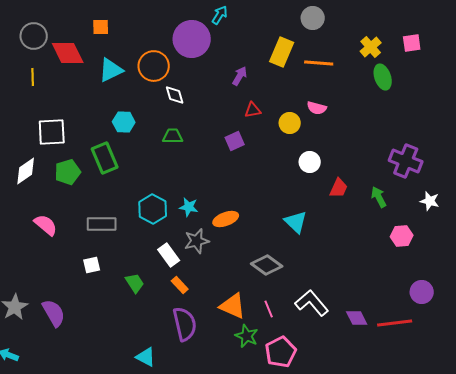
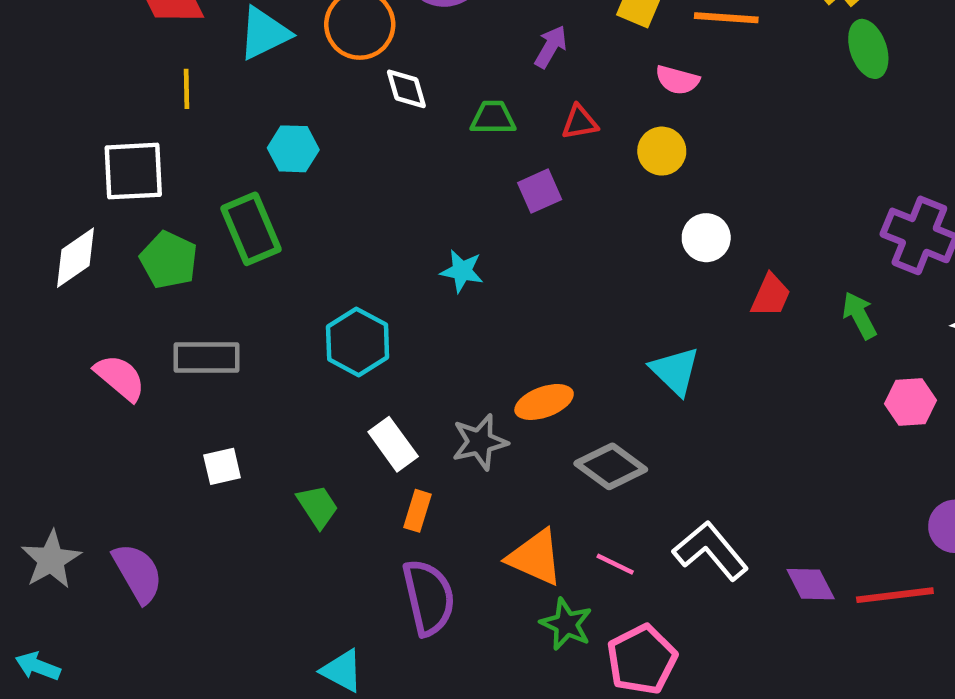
yellow line: (33, 77) -> (187, 89), moved
pink semicircle: (317, 108) -> (677, 80), moved
green trapezoid: (173, 136) -> (493, 118), moved
green pentagon: (68, 172) -> (169, 260), turned -30
cyan star: (189, 207) -> (462, 271), moved
orange ellipse: (226, 219) -> (544, 402), moved
gray rectangle: (102, 224) -> (207, 358), moved
gray star: (197, 241) -> (480, 442), moved
orange rectangle: (180, 285) -> (417, 511), turned 60
pink line: (269, 309) -> (615, 564), turned -42

